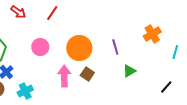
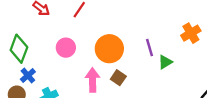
green triangle: (129, 71) -> (165, 62), moved

